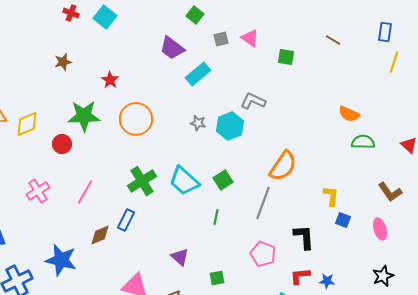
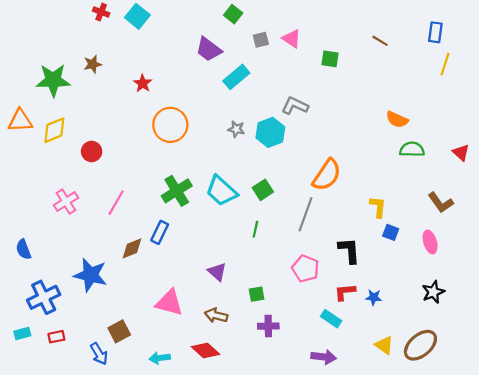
green star: (84, 116) -> (53, 80), moved

